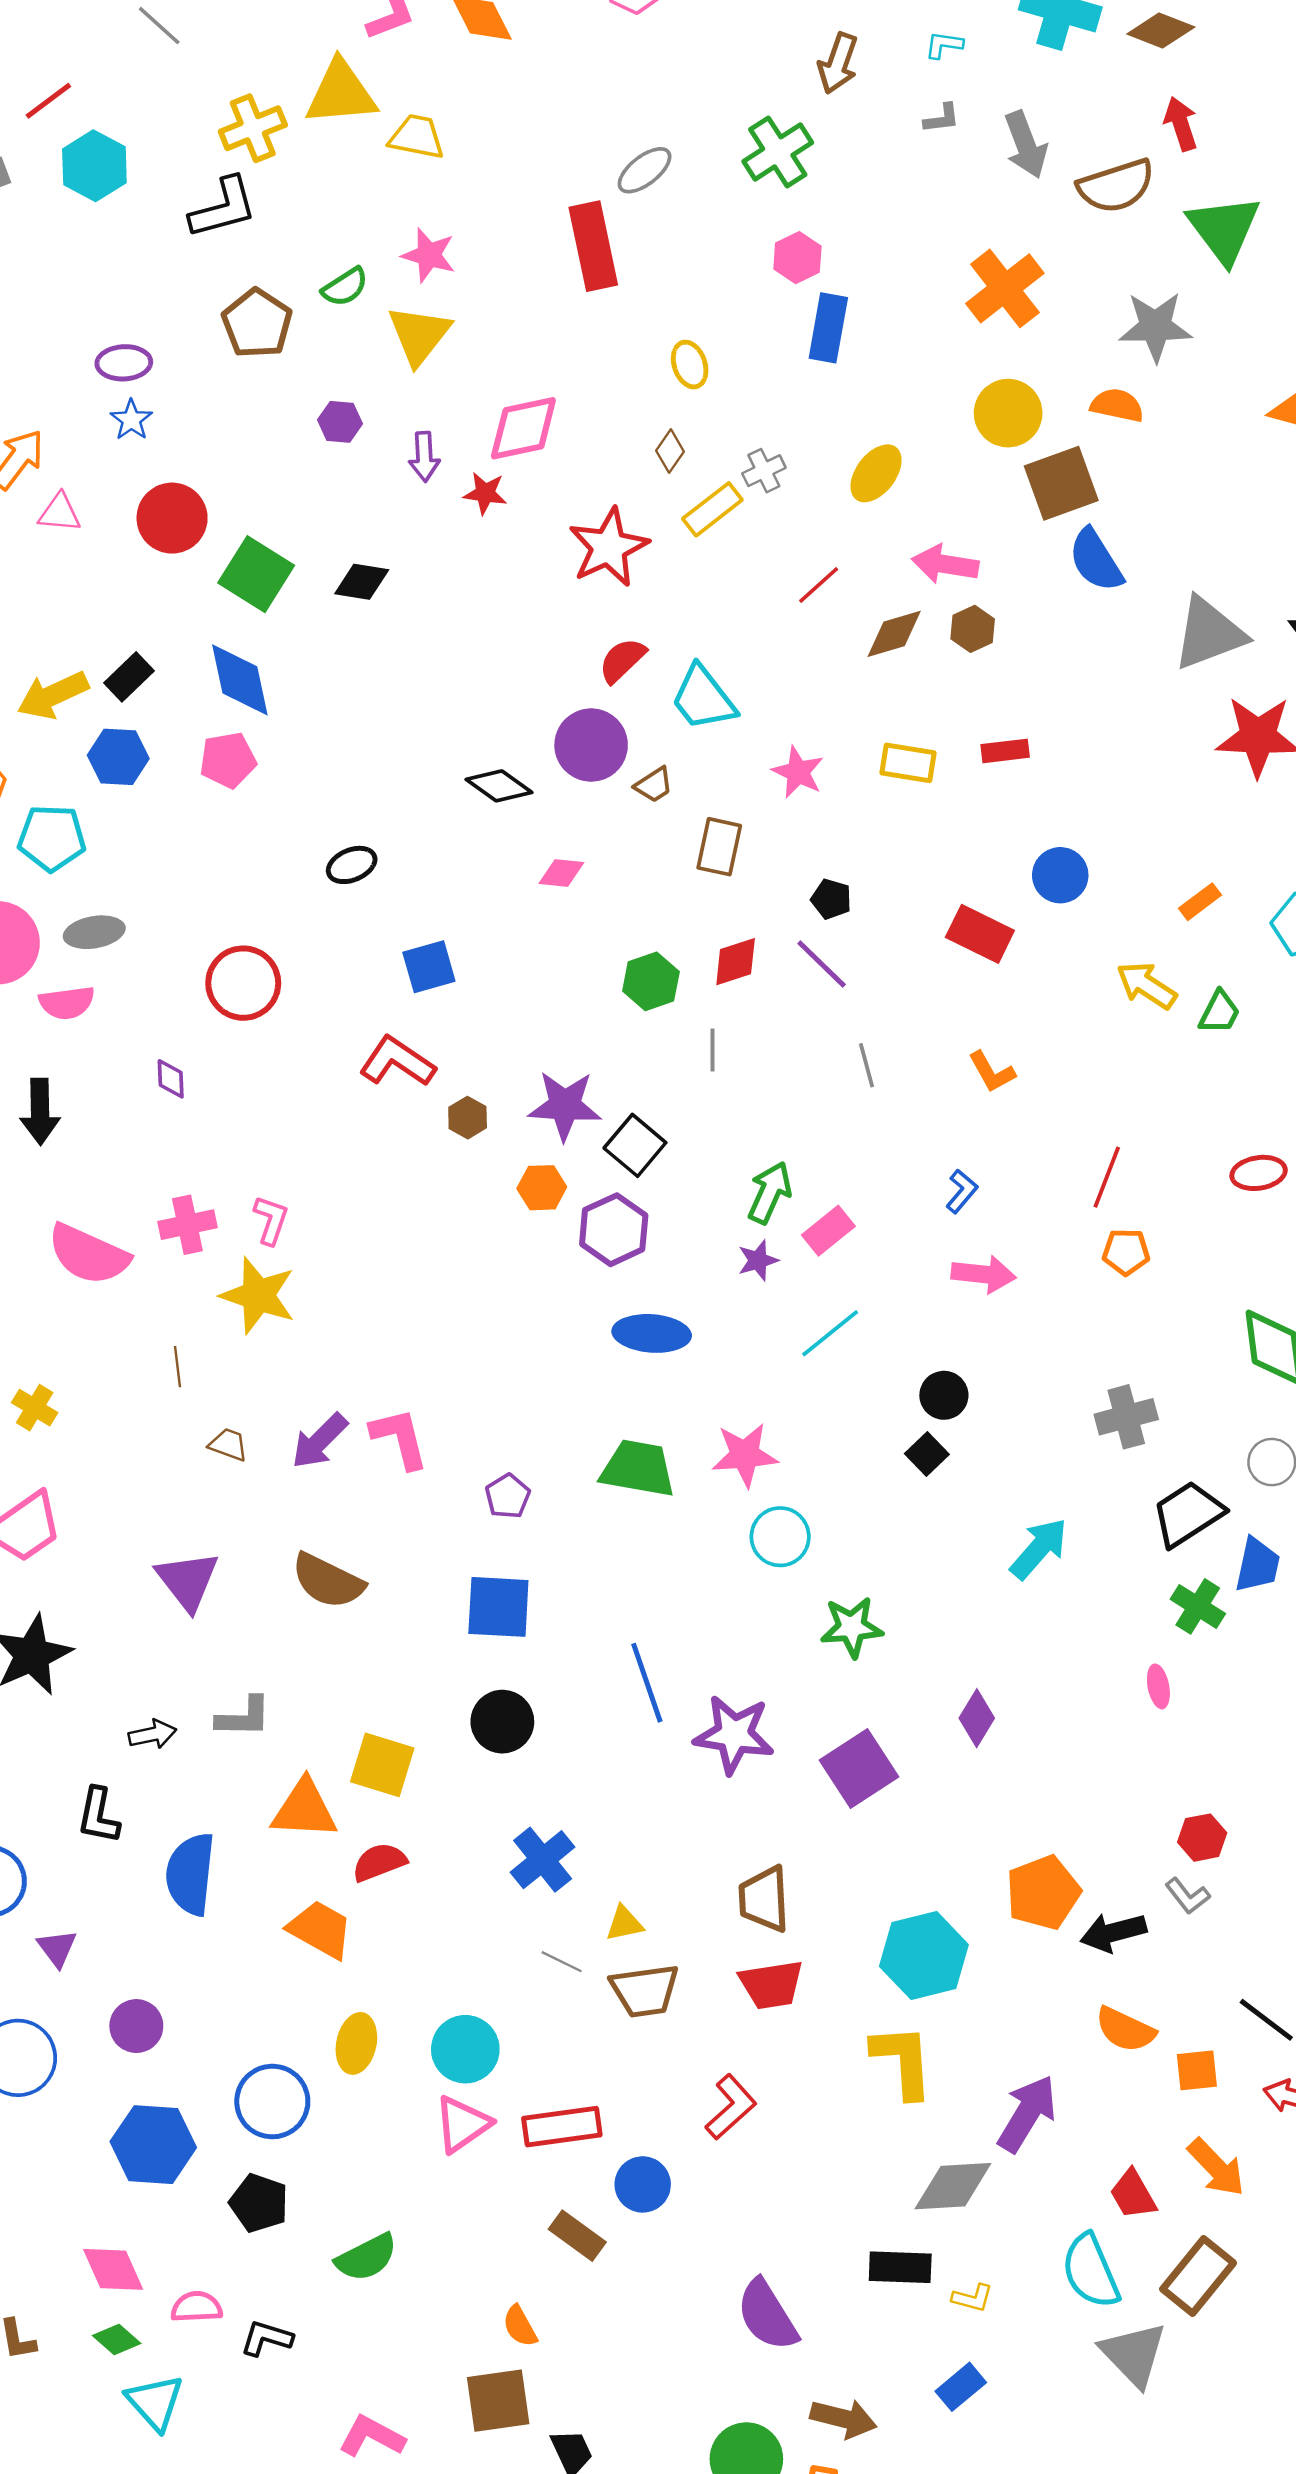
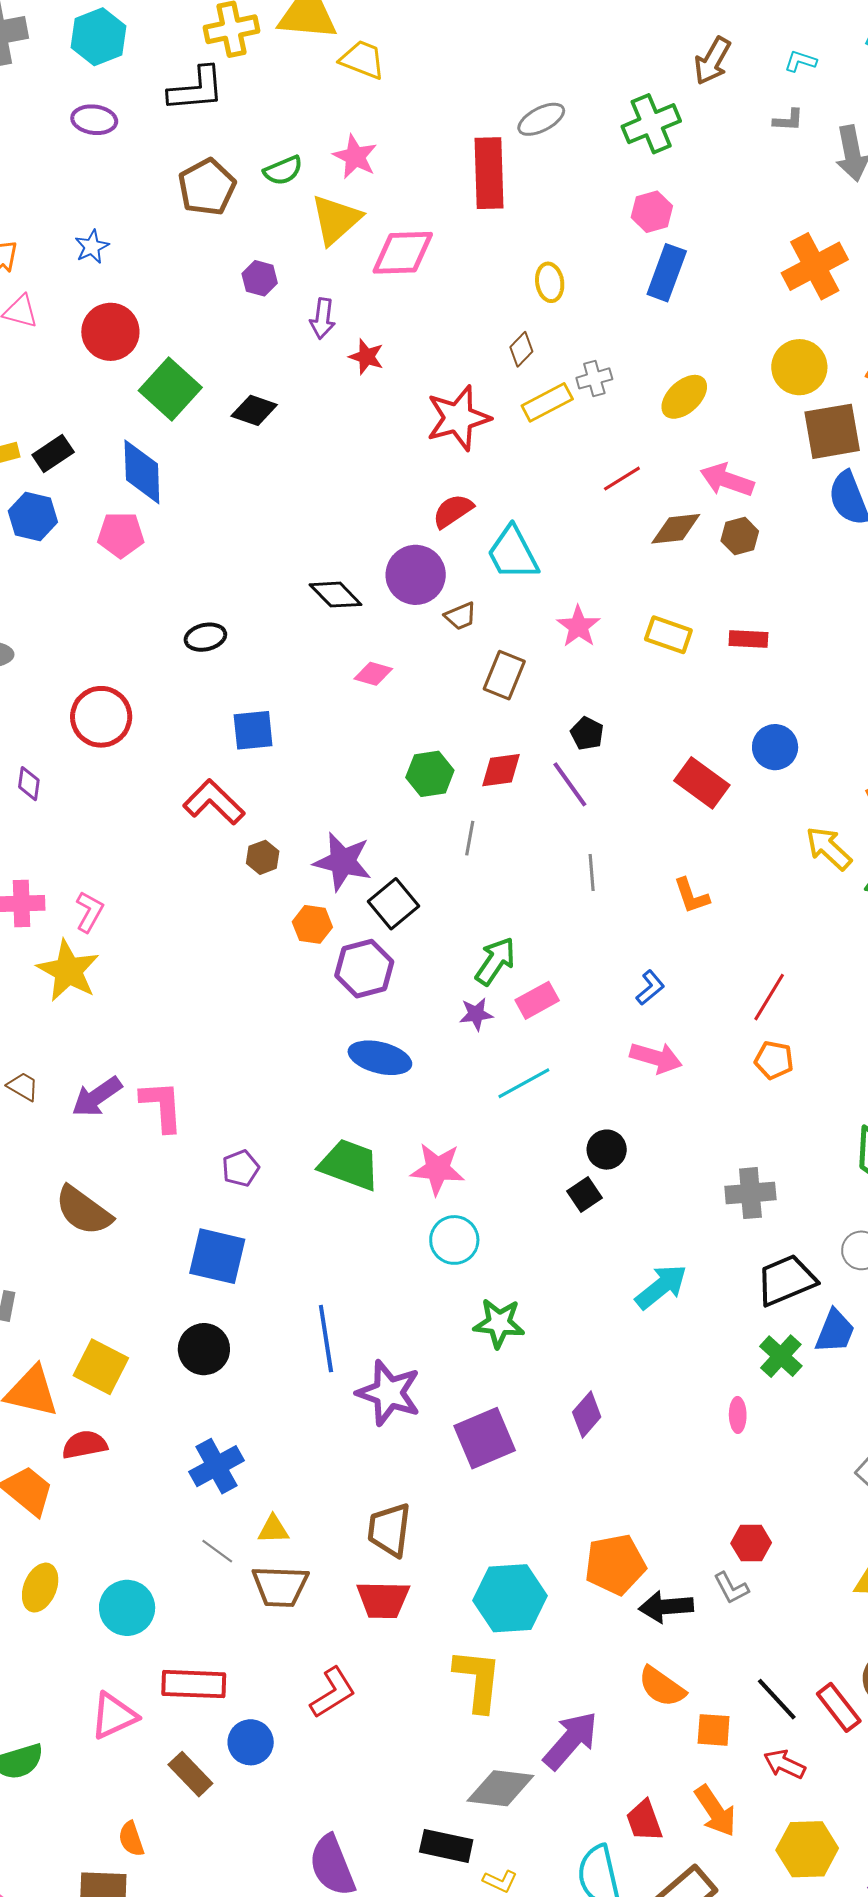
purple ellipse: (124, 363) -> (94, 120), moved
pink diamond: (523, 428) -> (403, 253), moved
pink triangle: (462, 2124) -> (114, 1716), moved

